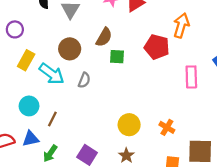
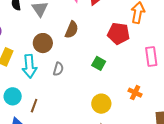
green square: (117, 57) -> (99, 63), moved, turned 32
cyan arrow: (52, 74) -> (29, 66), turned 55
orange cross: (167, 127) -> (135, 93), moved

